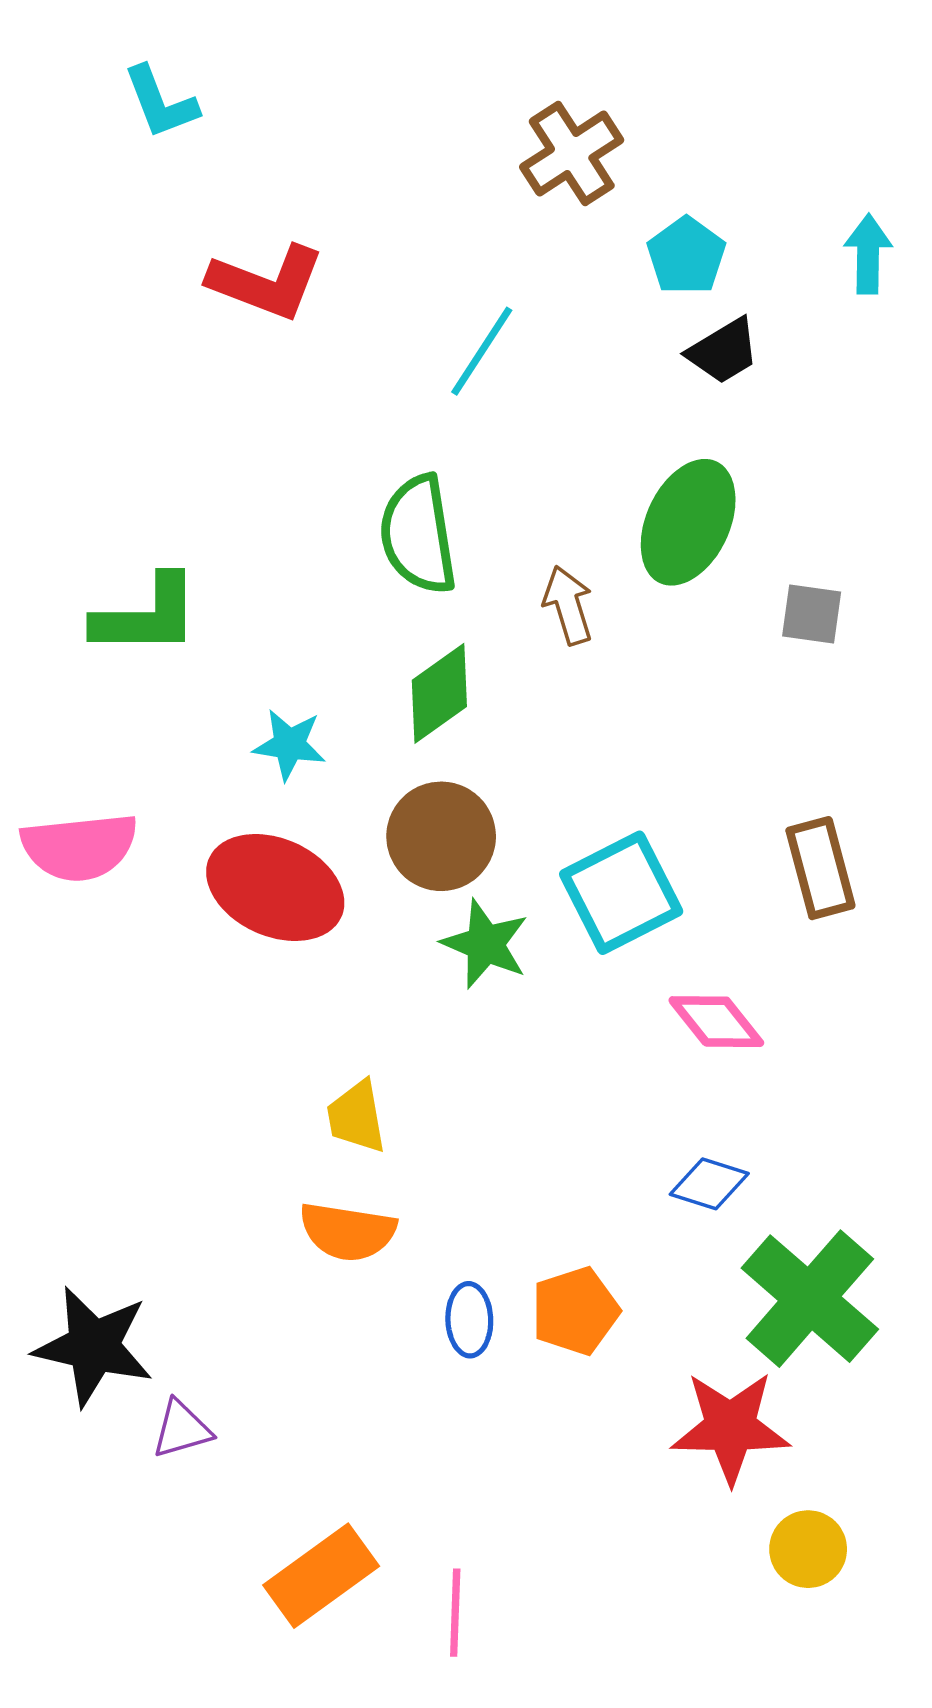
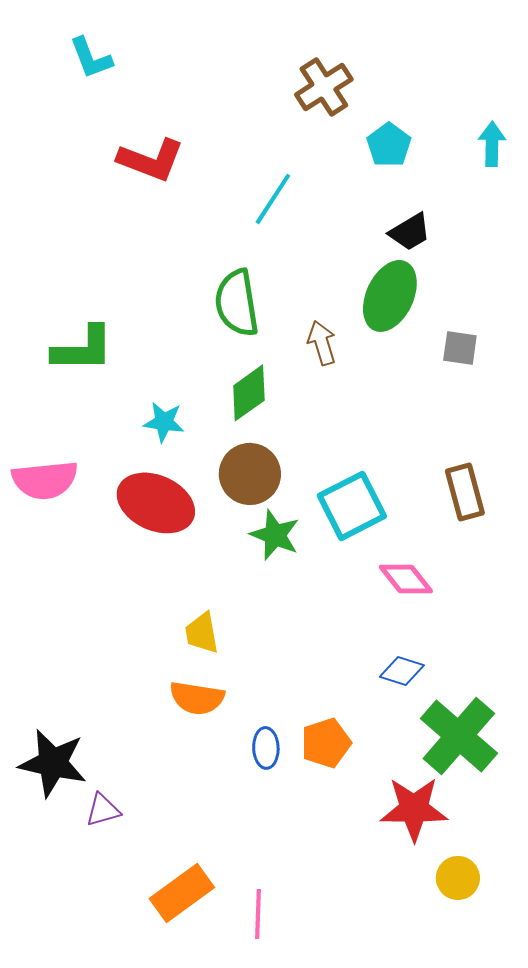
black trapezoid: (723, 351) -> (410, 232), moved

